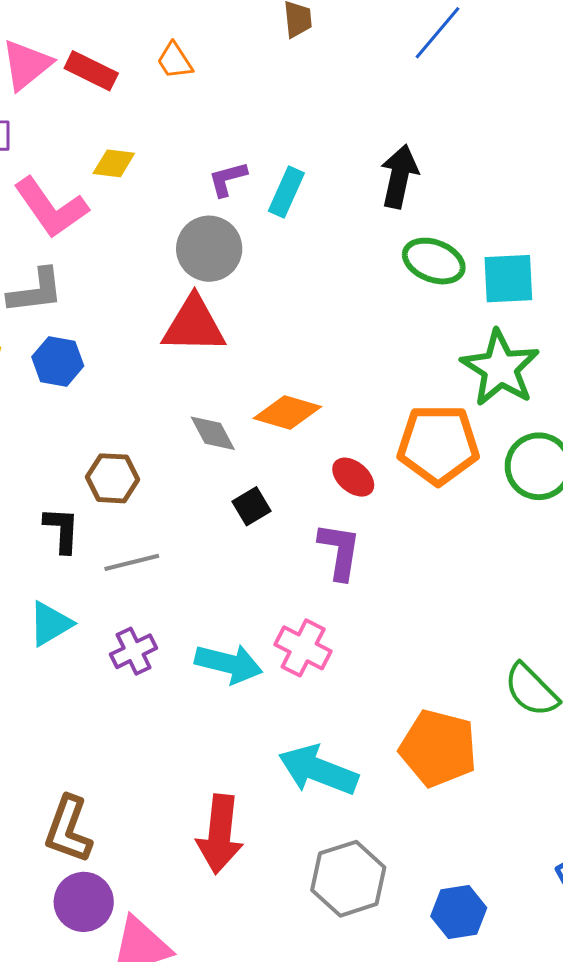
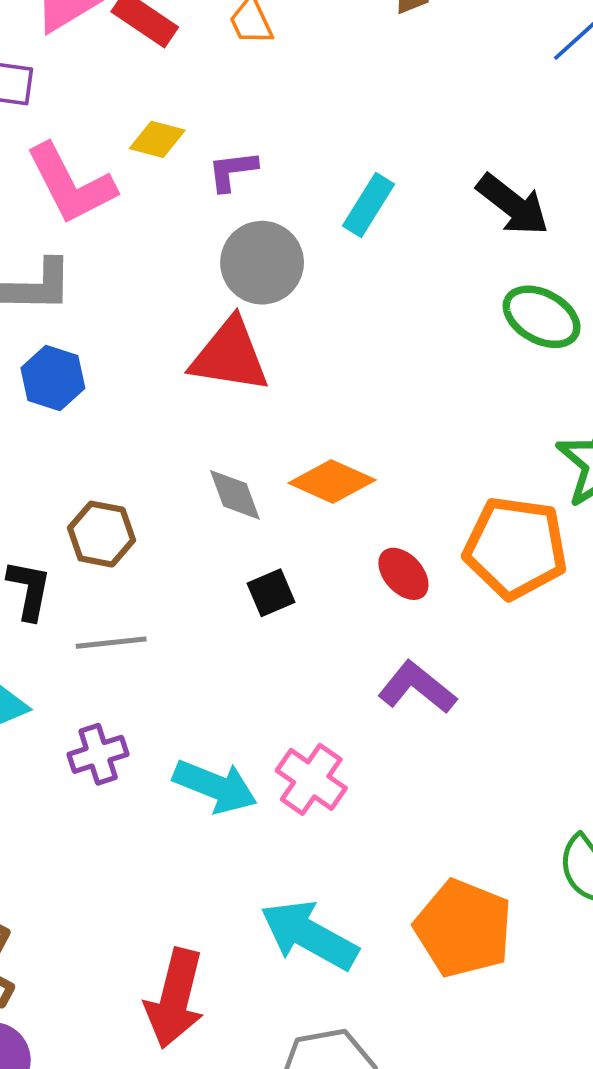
black arrow: (399, 176) -> (513, 205), turned 108
purple L-shape: (228, 179) -> (232, 171), moved
purple L-shape: (340, 551) -> (417, 687), moved, turned -68

